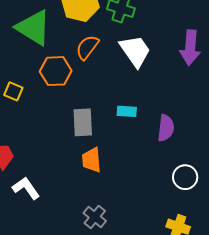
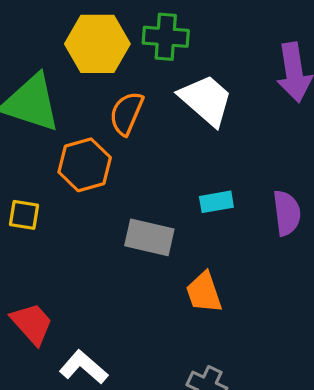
gray rectangle: (83, 122) -> (149, 237), turned -60
orange trapezoid: (92, 160) -> (204, 292), moved

